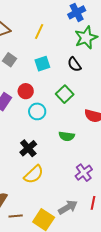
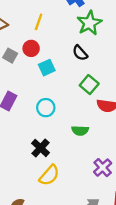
cyan square: (42, 64) -> (47, 68), moved
red circle: (26, 91) -> (31, 48), moved
green square: (65, 94) -> (89, 85), moved

